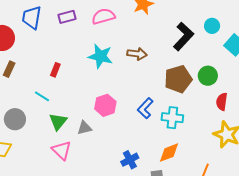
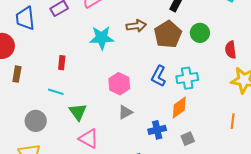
green circle: (208, 76) -> (200, 33), moved
brown pentagon: (178, 79) -> (168, 34), moved
gray triangle: (84, 128) -> (125, 112), moved
orange diamond: (169, 153) -> (179, 108), moved
blue cross: (130, 160) -> (157, 130), turned 30

